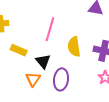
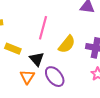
yellow semicircle: (74, 47) -> (67, 44), turned -132
purple ellipse: (61, 79) -> (55, 77), turned -45

